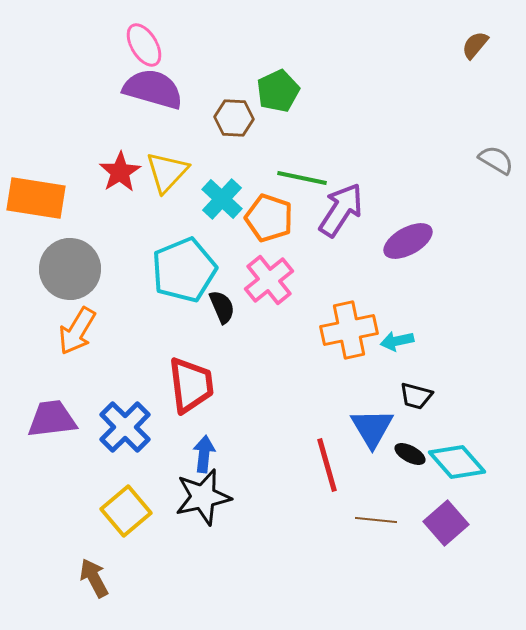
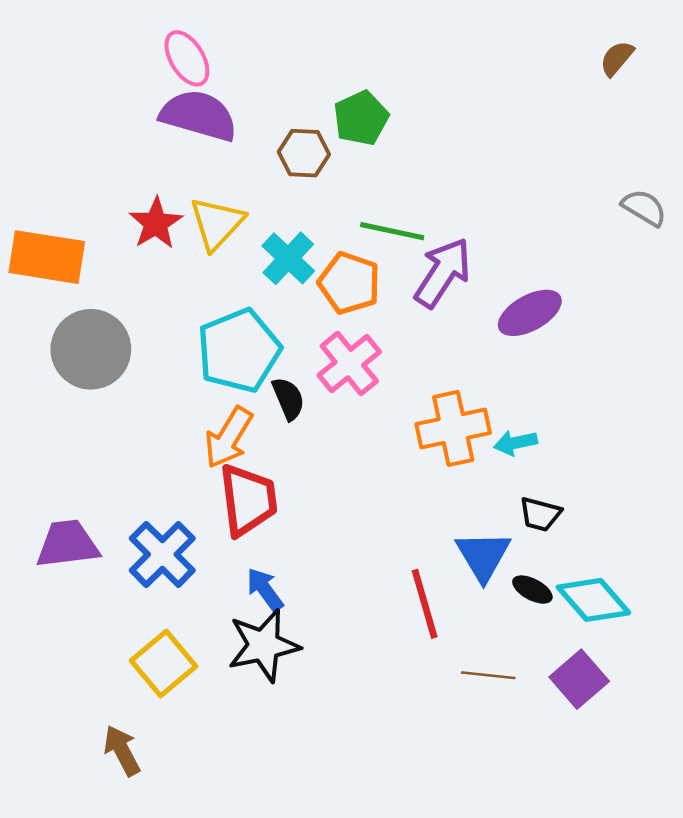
orange arrow: (77, 331) -> (229, 438), moved
blue arrow: (204, 454) -> (265, 590), turned -42

